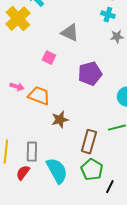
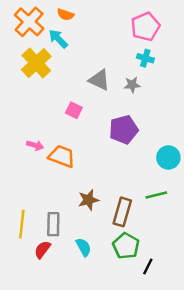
gray star: (117, 37) -> (132, 85), moved
brown star: (60, 120) -> (88, 200), moved
cyan semicircle: (57, 171) -> (84, 247), size x0.6

